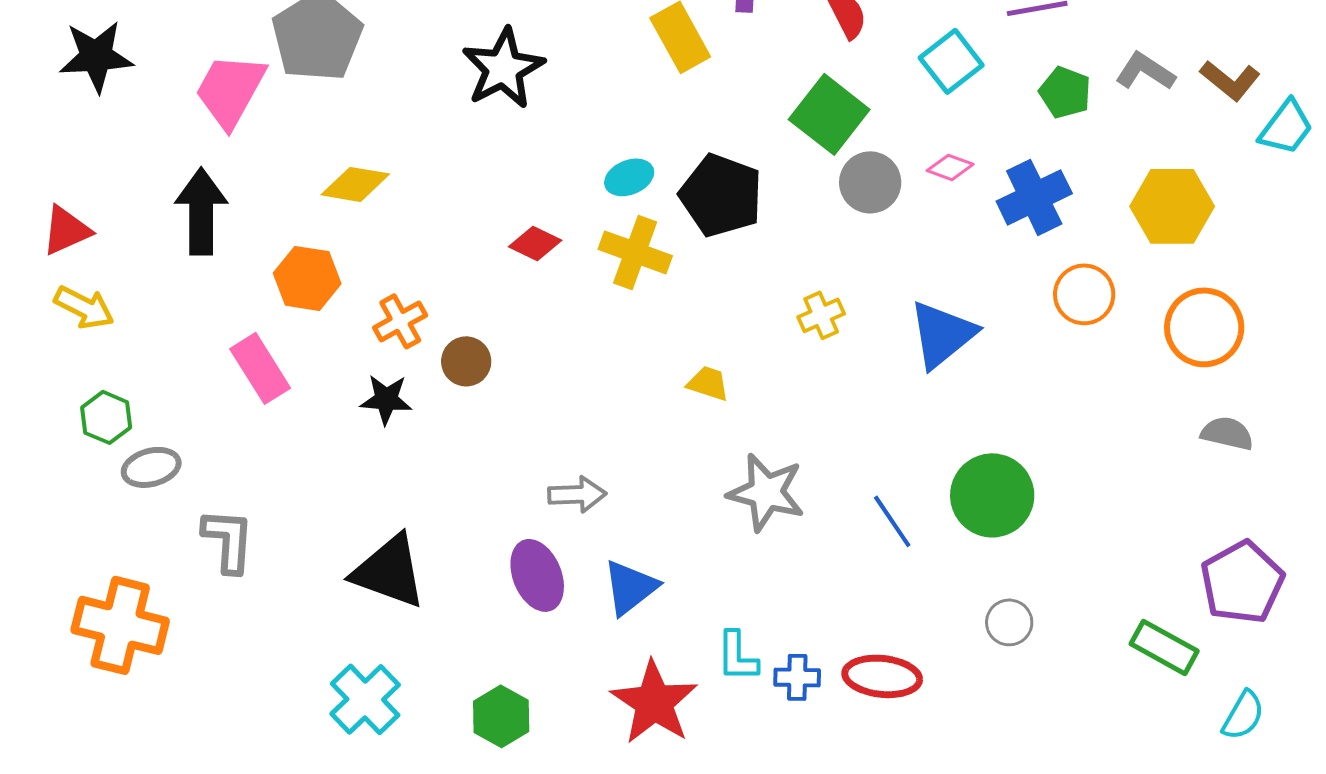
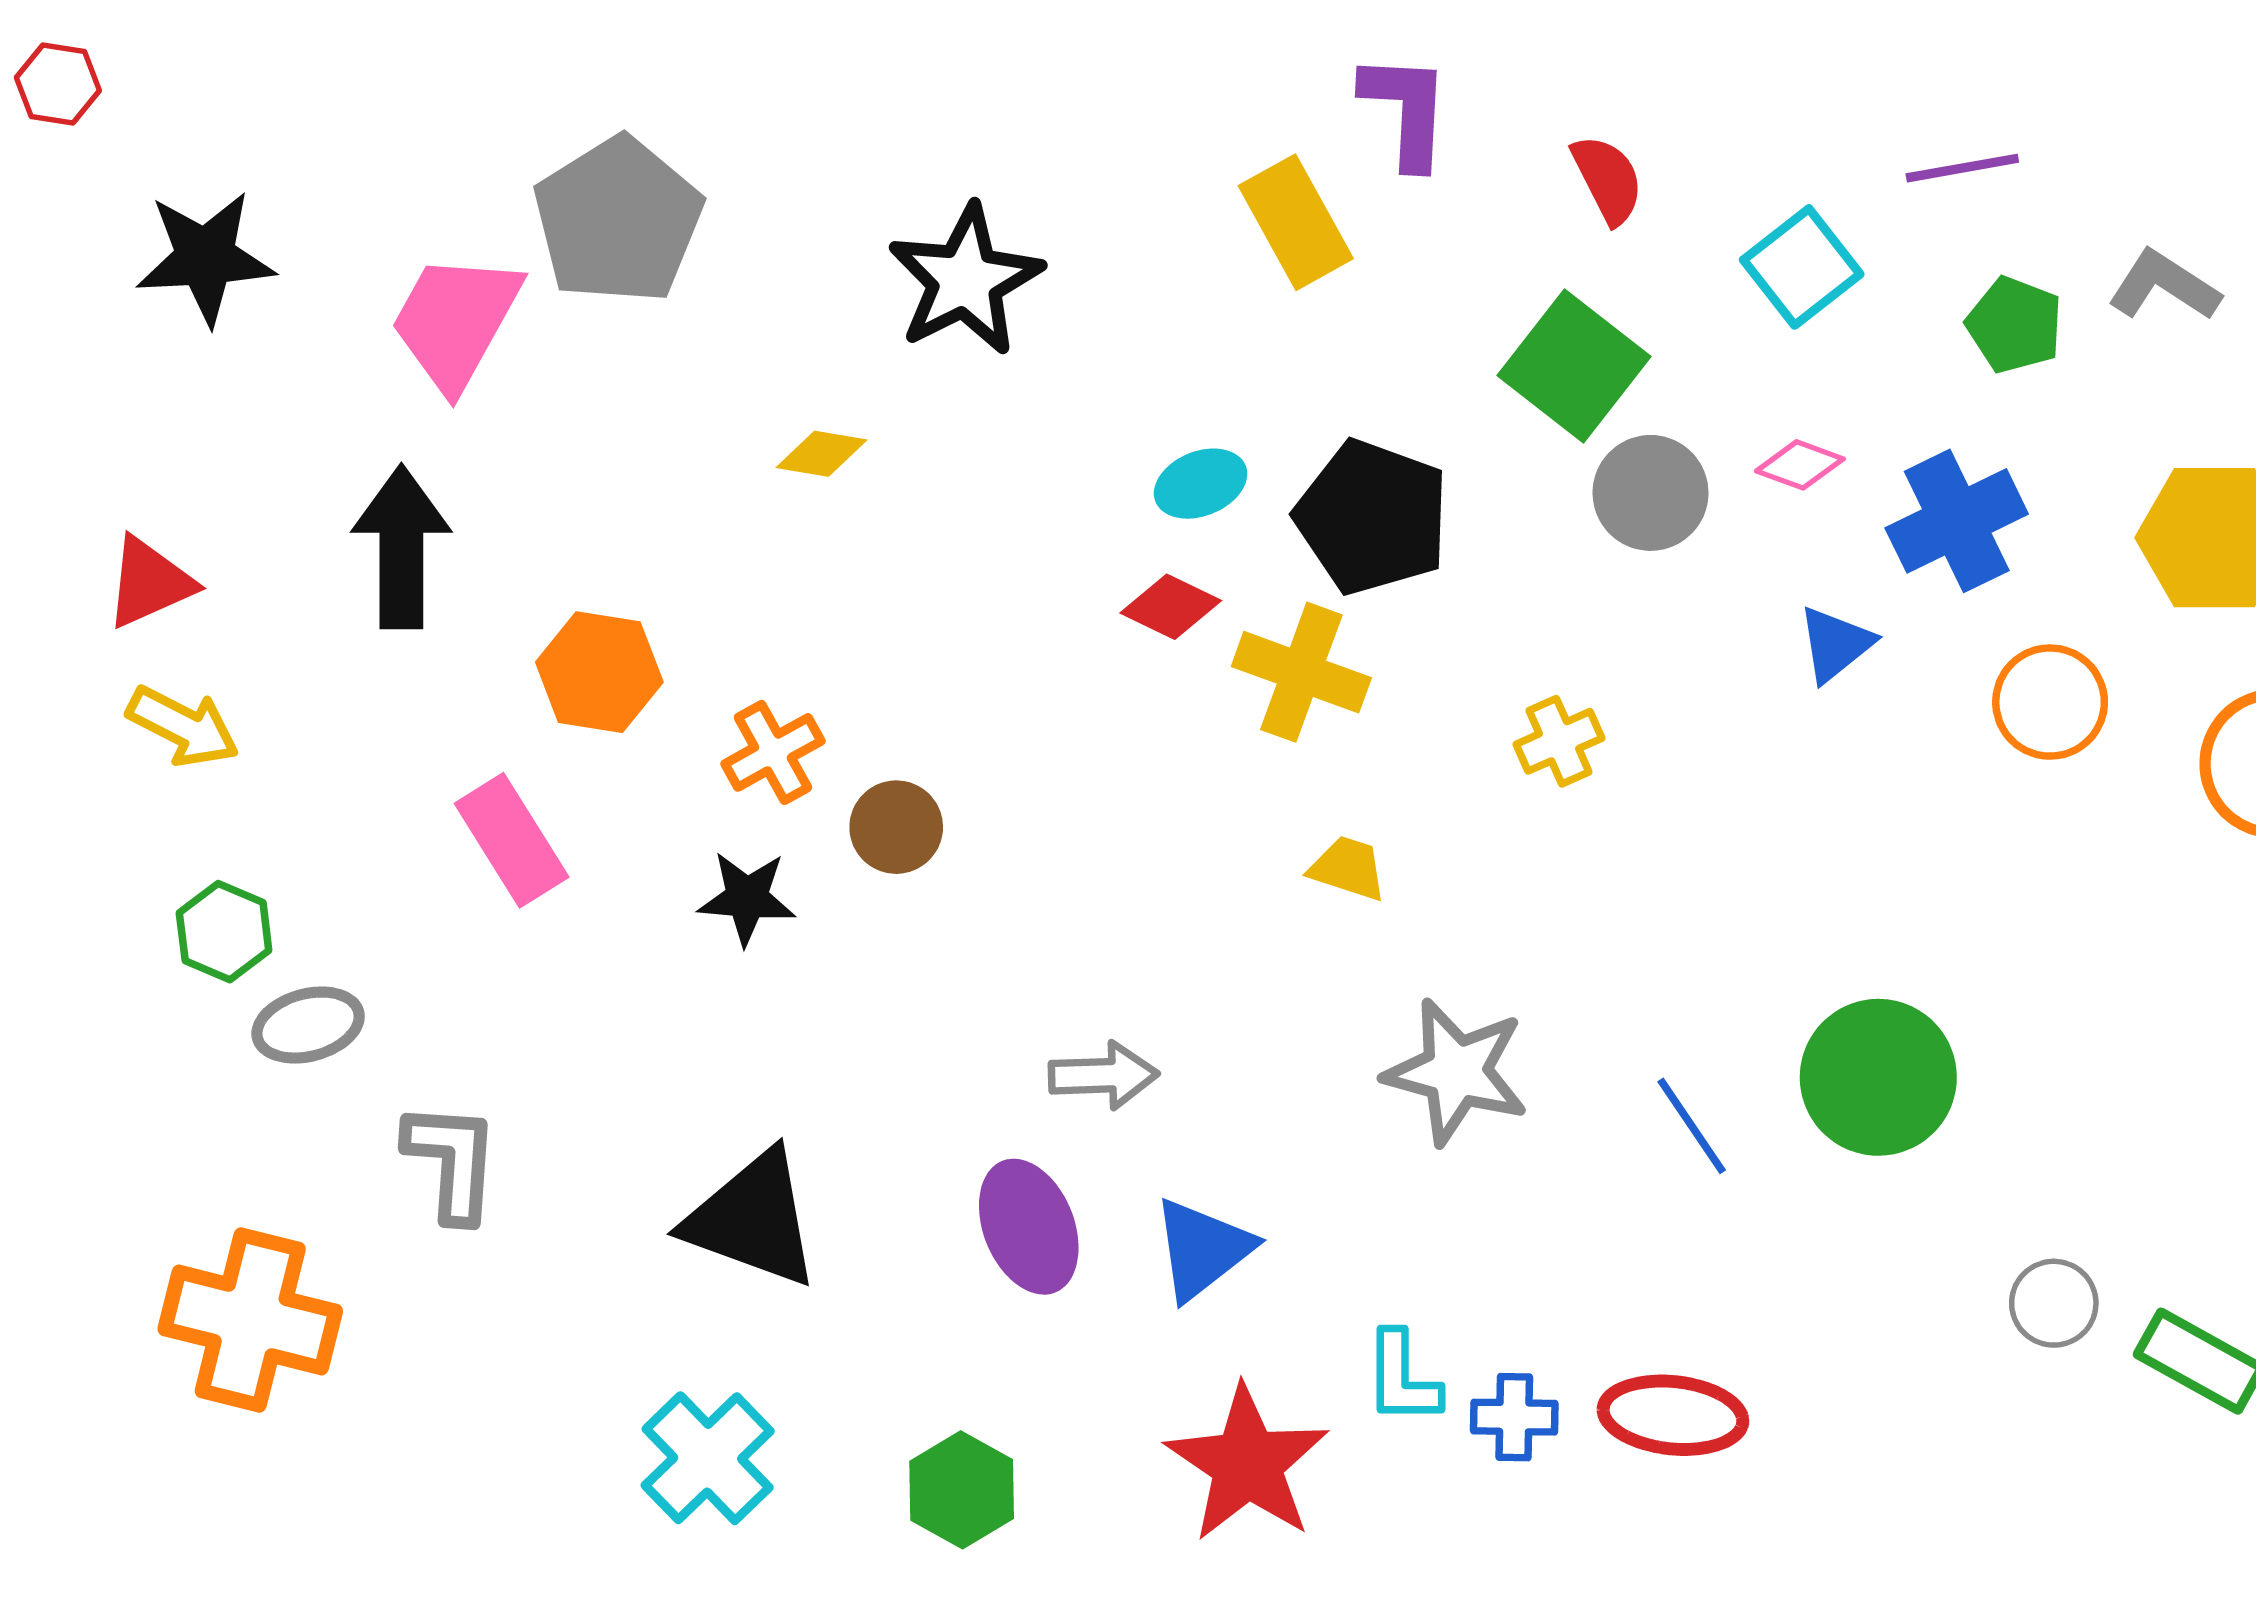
yellow diamond: (355, 184) -> (822, 454), moved, size x0.7
red diamond: (535, 243) -> (1171, 607), moved
yellow cross: (635, 252) -> (1301, 672), moved
blue triangle: (942, 334) -> (1835, 644), moved, size x0.6
gray circle: (1009, 622) -> (2054, 1303), moved

